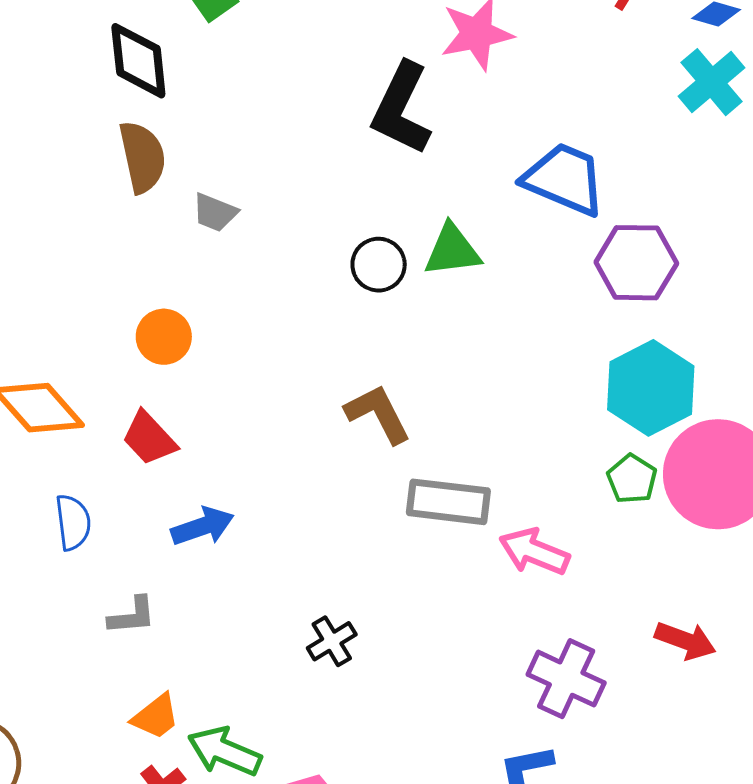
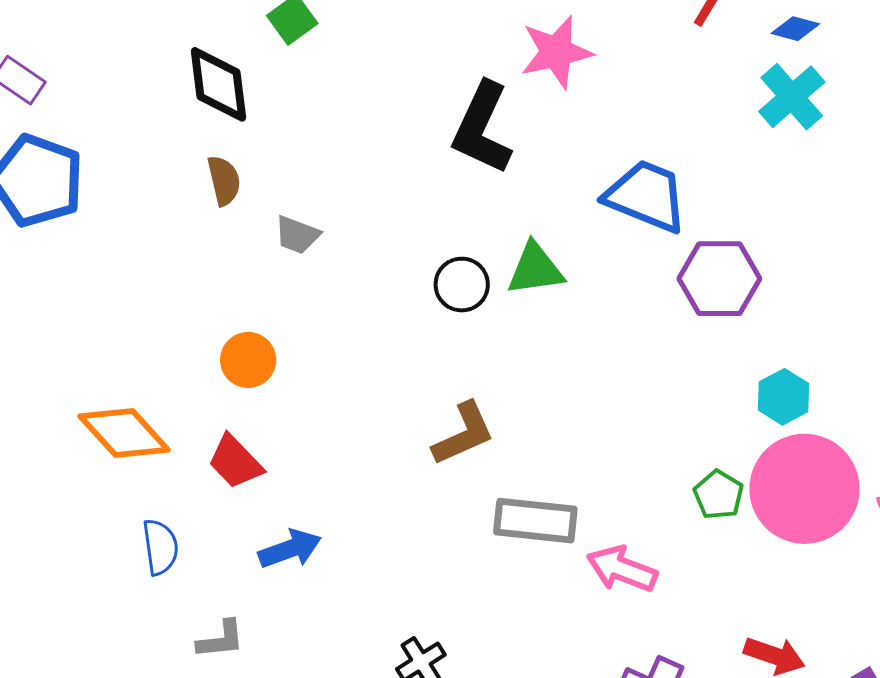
brown semicircle: (142, 157) -> (224, 181), size x0.7
cyan hexagon: (651, 388) -> (783, 397), moved, size x0.6
brown L-shape: (378, 414) -> (464, 434), turned 94

